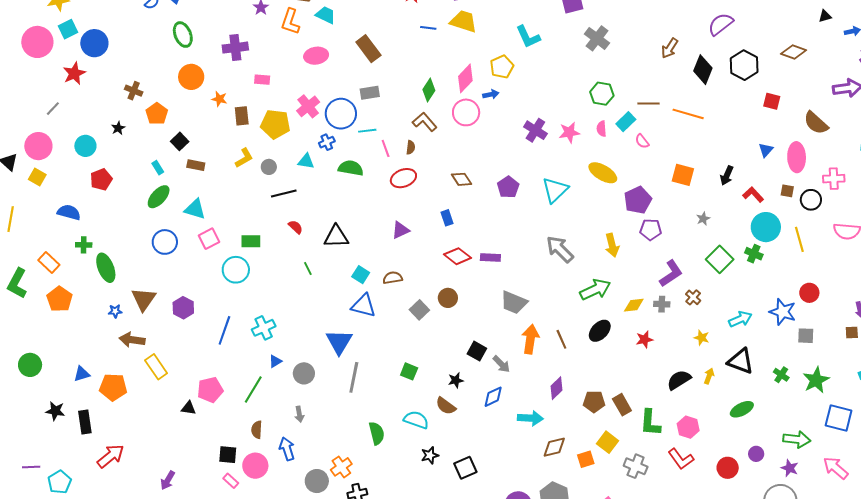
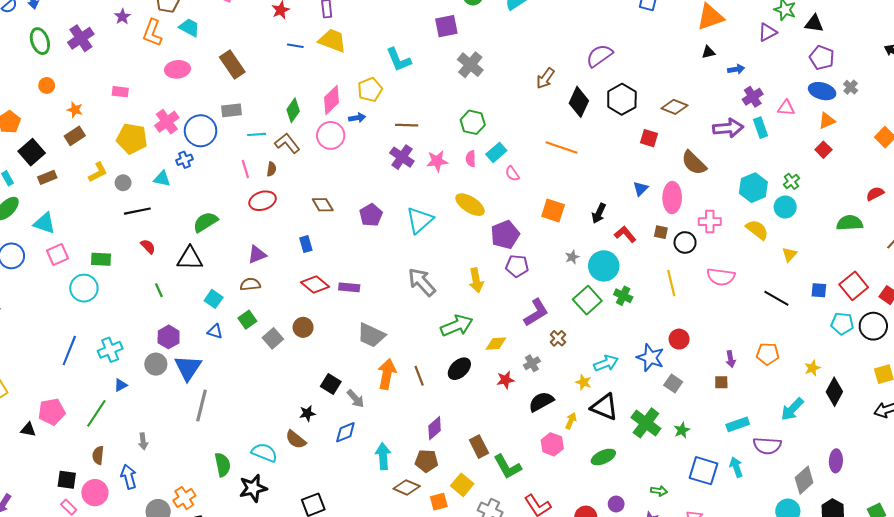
purple cross: (235, 48) -> (81, 38), moved, turned -30
brown diamond: (794, 52) -> (675, 107), moved
orange circle: (191, 77) -> (47, 85), size x0.6
brown line: (649, 103) -> (407, 125), moved
brown rectangle: (242, 116) -> (75, 136), moved, turned 60
cyan line: (367, 131) -> (257, 134), moved
black square: (180, 141) -> (32, 152), size x1.4
brown rectangle: (196, 165) -> (47, 177), turned -36
green semicircle: (351, 168) -> (205, 222), moved, turned -45
cyan circle: (766, 227) -> (604, 266), moved
brown semicircle: (393, 278) -> (250, 284), moved
gray cross: (662, 304) -> (532, 363), moved, turned -35
blue triangle: (364, 306) -> (215, 331), size x0.6
purple hexagon: (183, 308) -> (169, 337), moved
gray square: (806, 336) -> (673, 383), turned 30
yellow star: (702, 338) -> (584, 382), moved
green square: (409, 371) -> (247, 320), moved, turned 30
gray circle: (304, 373) -> (156, 364), moved
green cross: (781, 375) -> (646, 423), size x1.8
black semicircle: (679, 380) -> (541, 402), moved
green star: (816, 380) -> (682, 430), size x0.6
purple diamond: (557, 388) -> (435, 428), moved
brown pentagon: (594, 402) -> (427, 461), moved
cyan arrow: (530, 418) -> (383, 456), turned -100
green L-shape: (650, 423) -> (508, 467), turned -36
pink hexagon: (688, 427) -> (552, 444), moved
green arrow: (797, 439) -> (659, 491), size x0.6
brown diamond: (554, 447) -> (407, 487), turned 35
black star: (430, 455) -> (253, 488), moved, size x1.5

